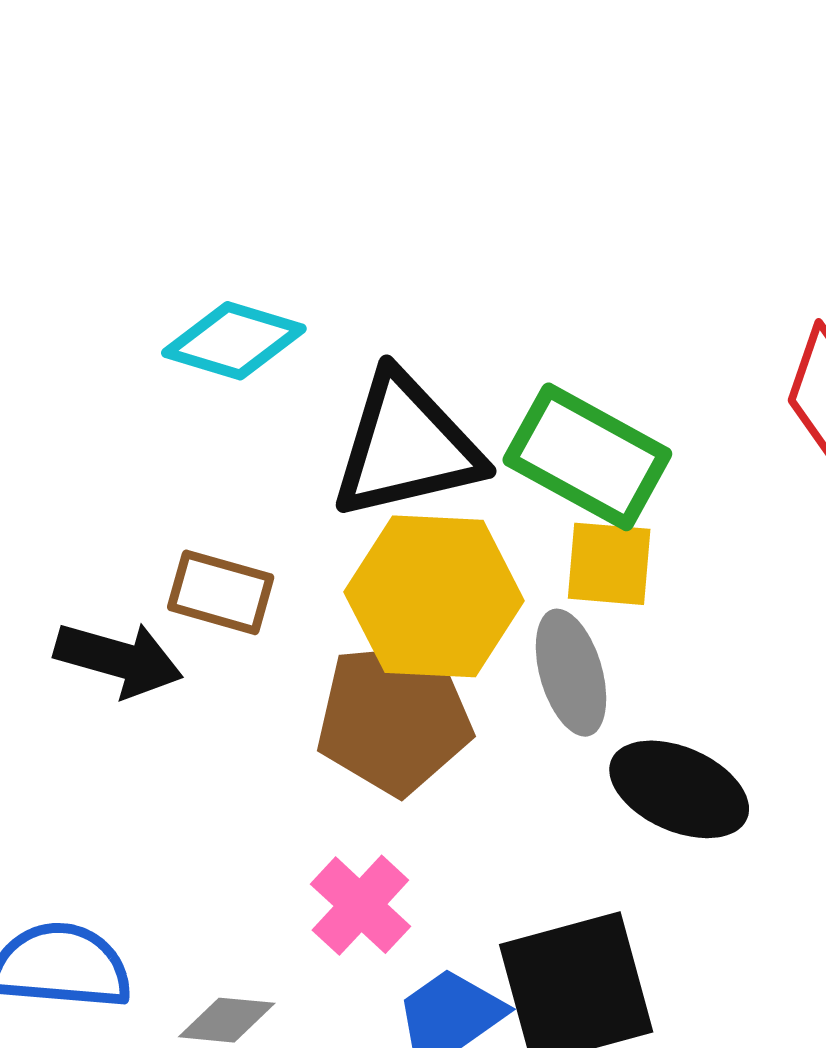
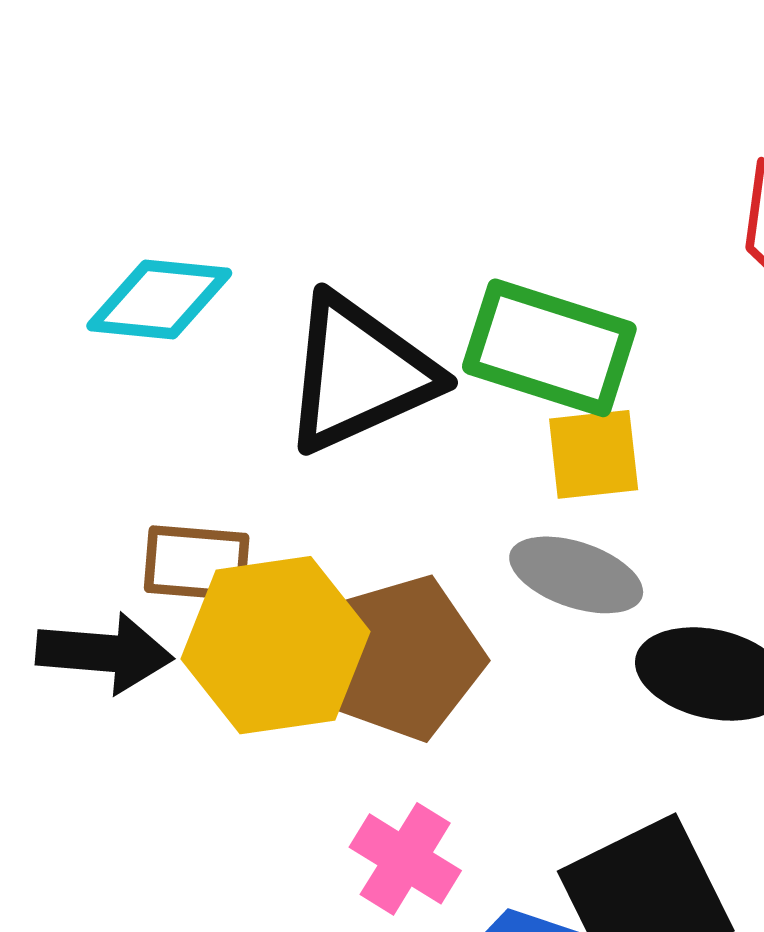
yellow hexagon: (434, 596) -> (275, 645), moved
gray ellipse: (571, 673) -> (576, 575), turned -44

